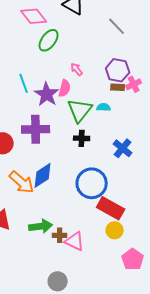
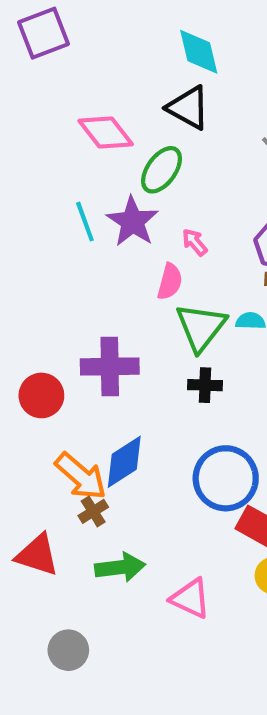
green ellipse: (49, 40) -> (162, 170), moved
cyan line: (24, 83) -> (85, 222), moved
purple star: (47, 94) -> (133, 222), moved
brown cross: (60, 235) -> (93, 511), moved, turned -32
gray circle: (58, 281) -> (68, 650), moved

